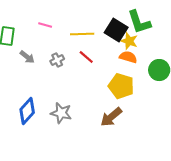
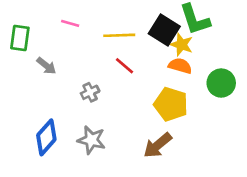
gray cross: (57, 60) -> (90, 92), moved

